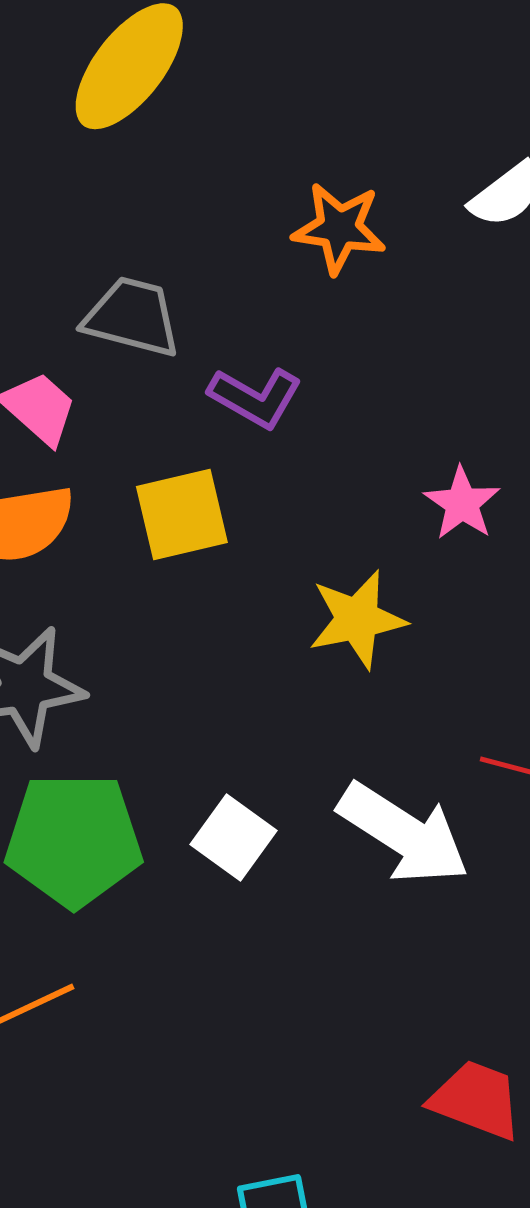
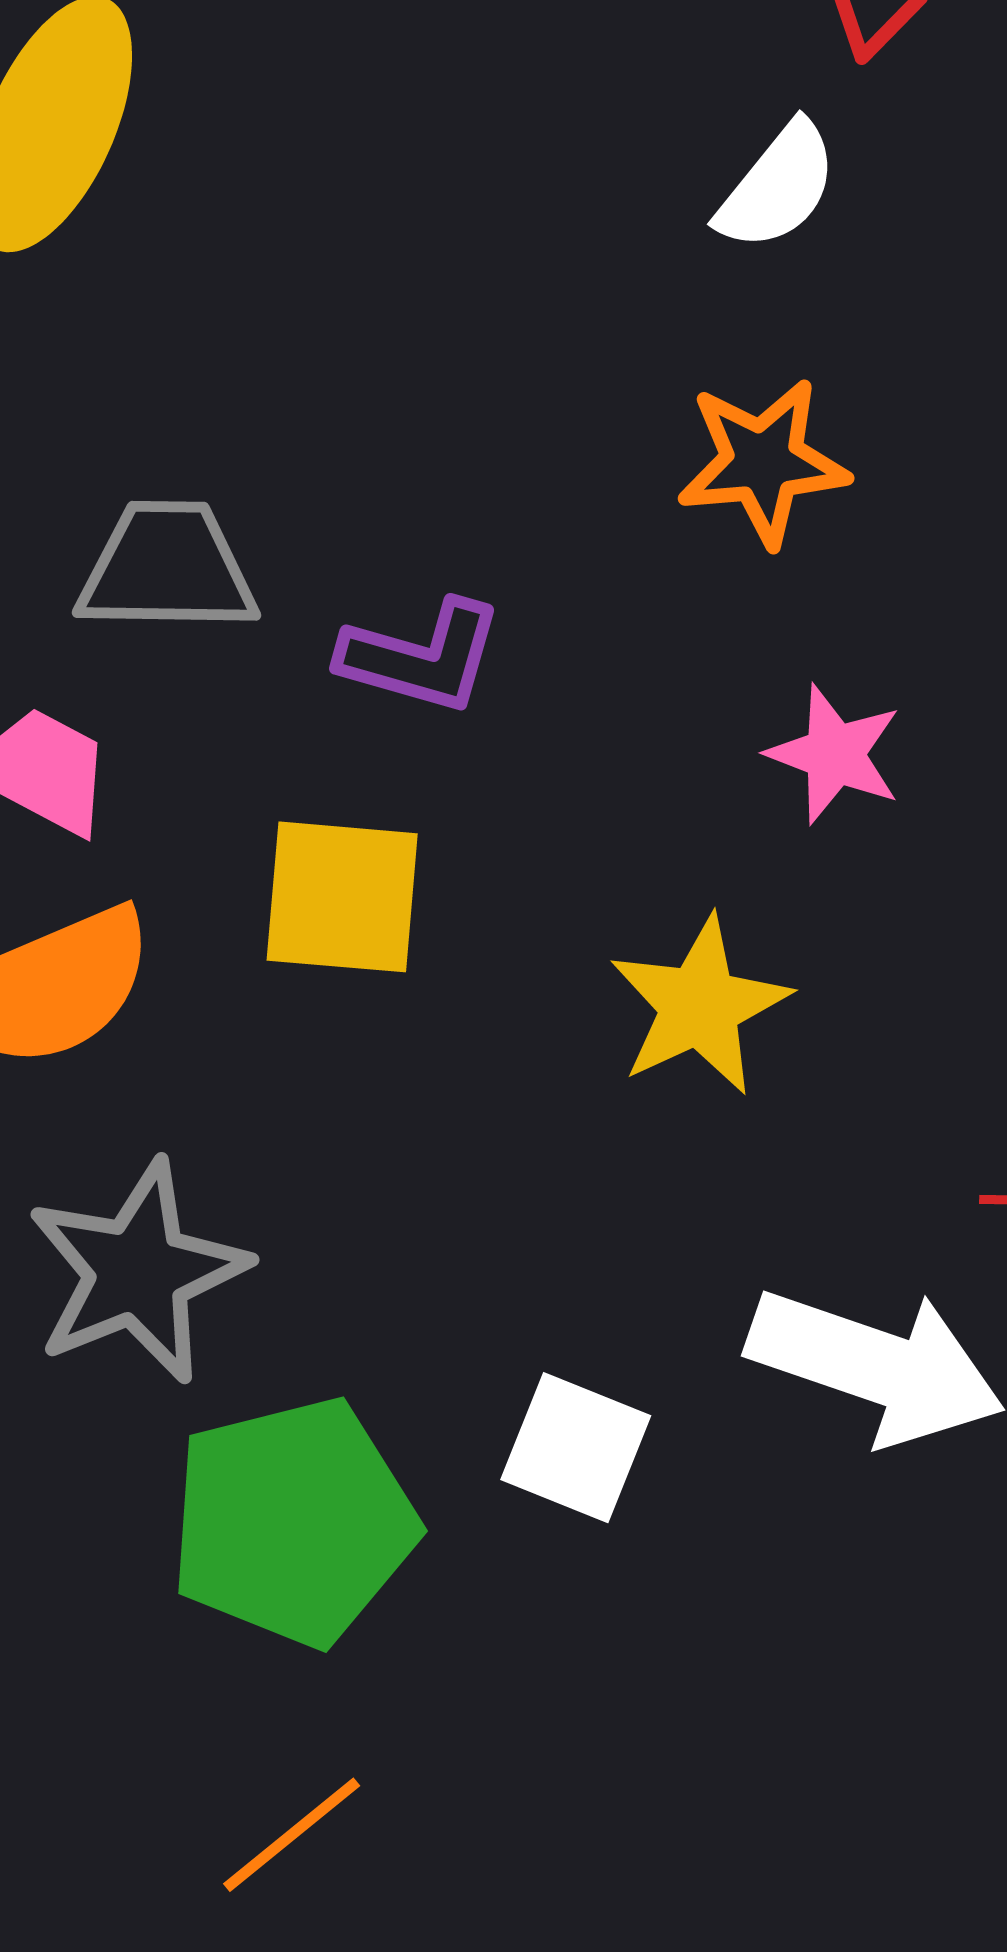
orange star: (339, 228) -> (763, 462), moved
yellow square: (182, 515) -> (342, 897), turned 32

